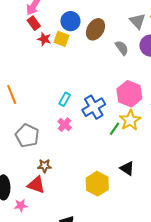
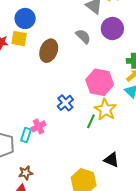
brown ellipse: (95, 29) -> (49, 51), moved
cyan rectangle: (65, 99) -> (26, 135), moved
blue cross: (94, 107) -> (65, 103), size x0.7
pink cross: (65, 125) -> (38, 126), turned 32

